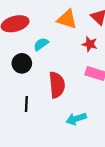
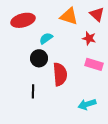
black circle: (22, 63) -> (39, 58), moved
cyan arrow: (76, 119) -> (87, 104), moved

